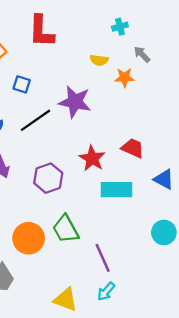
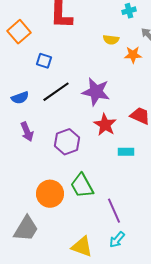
purple star: (75, 102) -> (96, 92), moved
cyan rectangle: (116, 190) -> (126, 152), size x0.6

